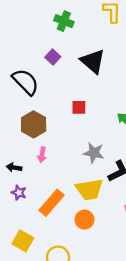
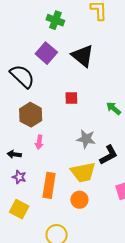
purple square: (53, 57) -> (46, 53), size x1.5
orange rectangle: (51, 203) -> (49, 185), turned -30
yellow square: (23, 241) -> (19, 209), moved

